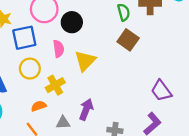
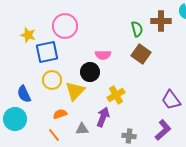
black circle: (72, 22) -> (90, 72), moved
pink semicircle: (59, 49) -> (103, 55), moved, turned 98
yellow triangle: (85, 61) -> (75, 91), moved
yellow cross: (55, 85) -> (116, 95), moved

